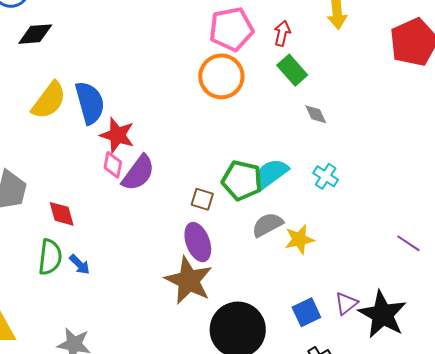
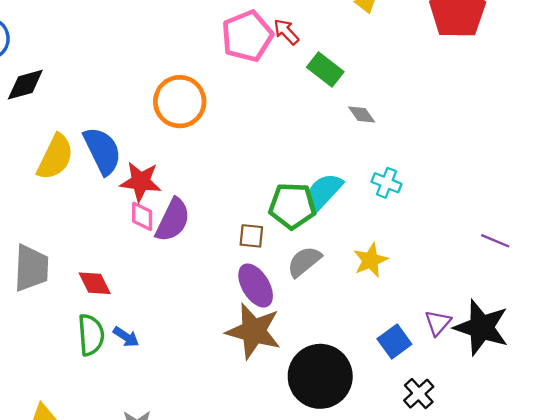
red arrow: (282, 33) -> (286, 32), moved, turned -45
orange circle: (221, 76) -> (180, 102), moved
gray semicircle: (267, 225) -> (304, 262), moved

